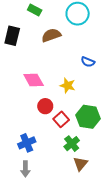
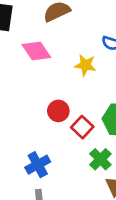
pink diamond: (34, 80) -> (36, 51), moved
yellow star: (68, 85) -> (85, 65), moved

